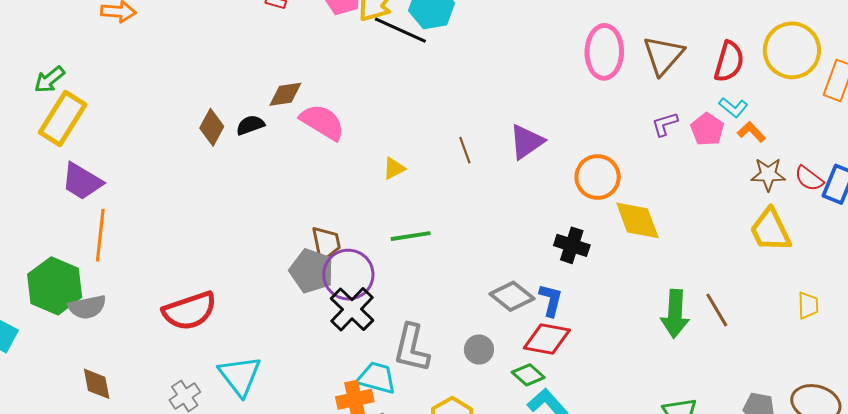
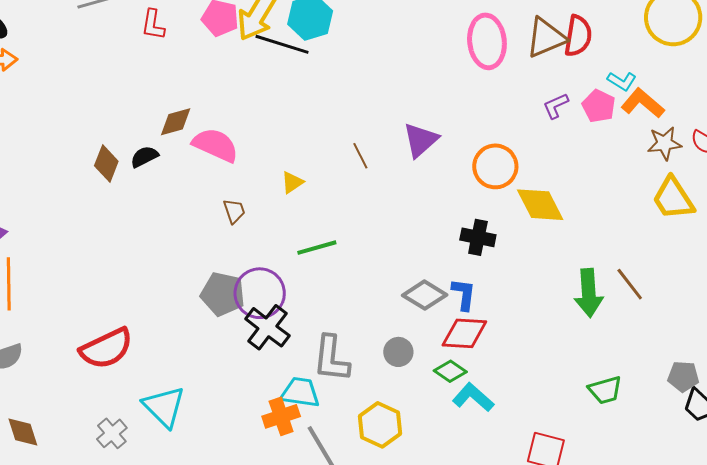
brown triangle: (663, 55) -> (546, 38), turned 33
red semicircle: (729, 62) -> (578, 36), moved
orange L-shape: (751, 132) -> (643, 103), size x1.5
brown trapezoid: (326, 244) -> (234, 211), moved, size x0.7

